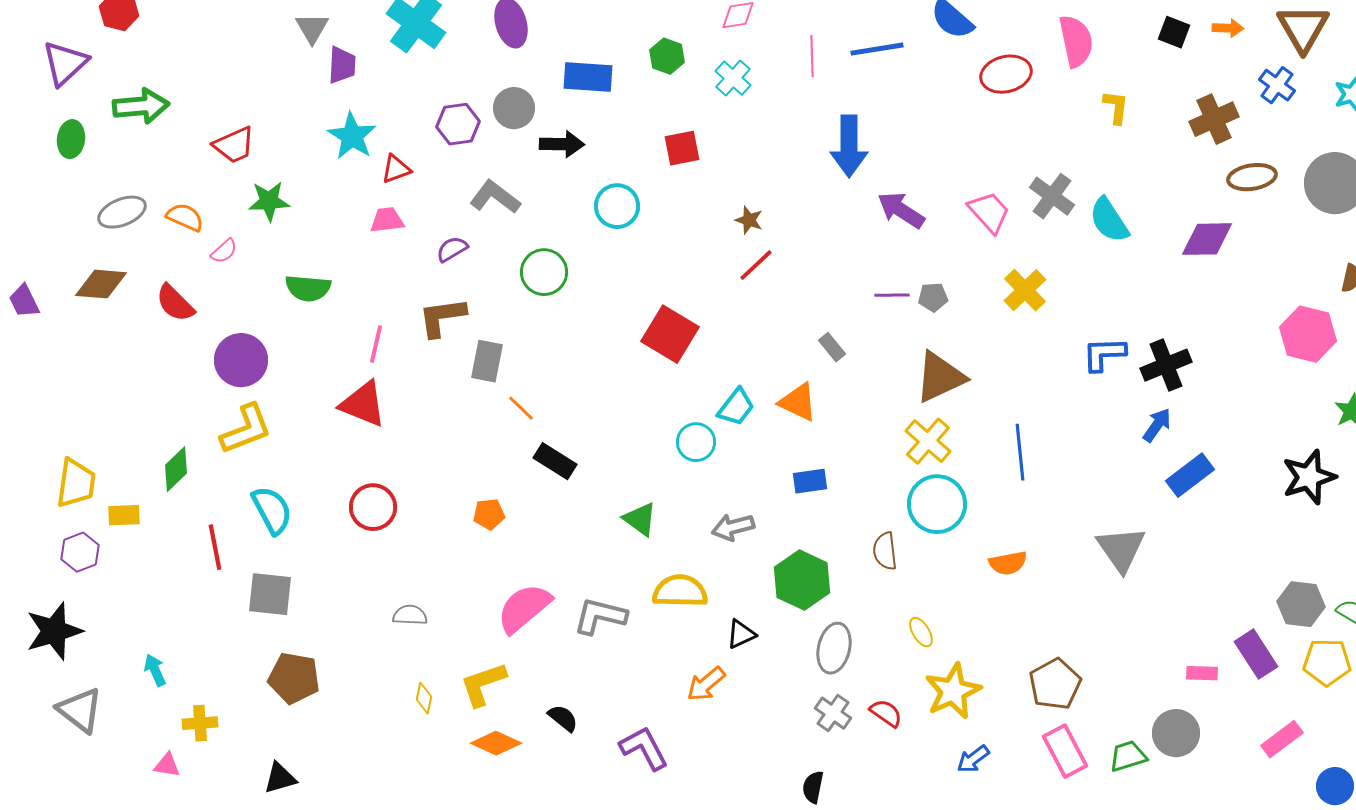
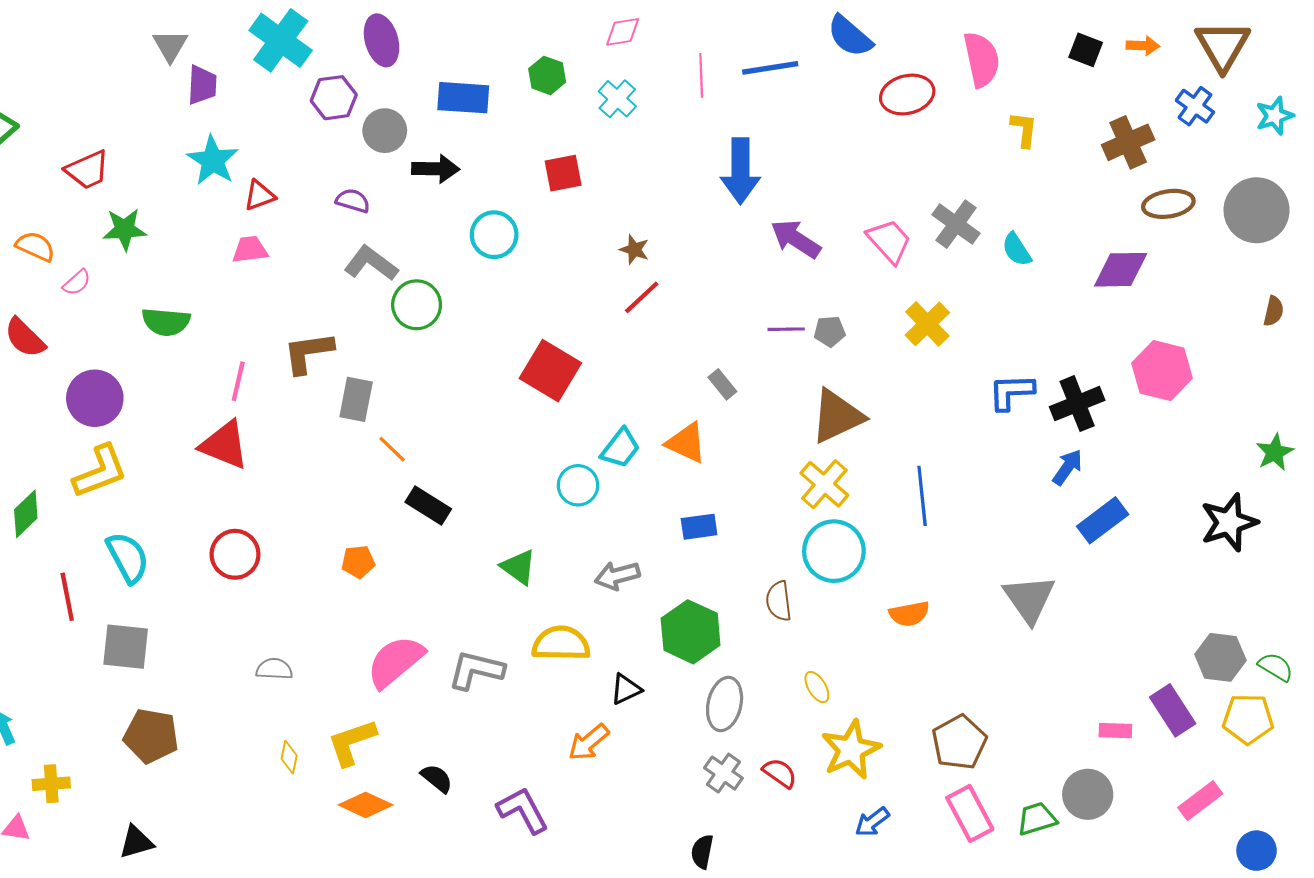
purple hexagon: (458, 124) -> (334, 98), moved
gray L-shape: (495, 197) -> (371, 263), moved
cyan semicircle: (1109, 220) -> (1017, 250), size x0.7
purple semicircle: (452, 249) -> (353, 201), moved, turned 48
pink hexagon: (1308, 334) -> (1162, 371), moved

